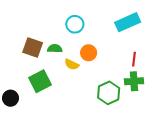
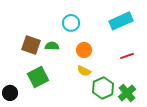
red line: (134, 59) -> (127, 56), turned 64
yellow semicircle: (72, 64) -> (84, 71), moved
green cross: (134, 81) -> (127, 93), moved, turned -36

